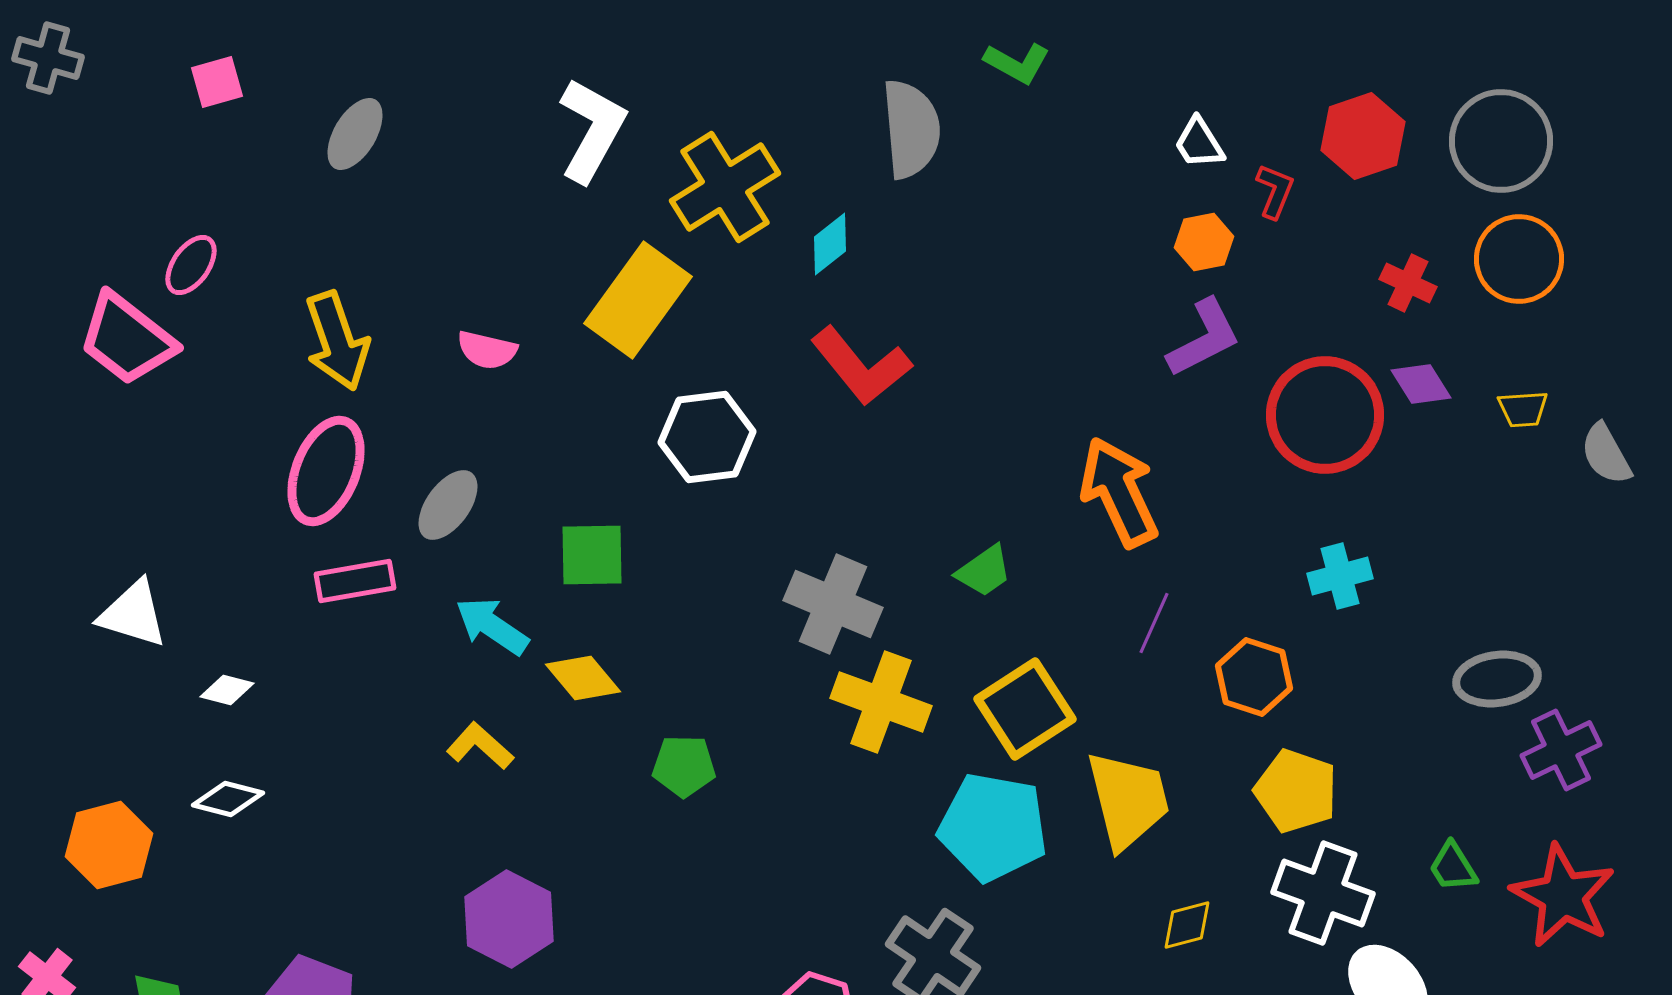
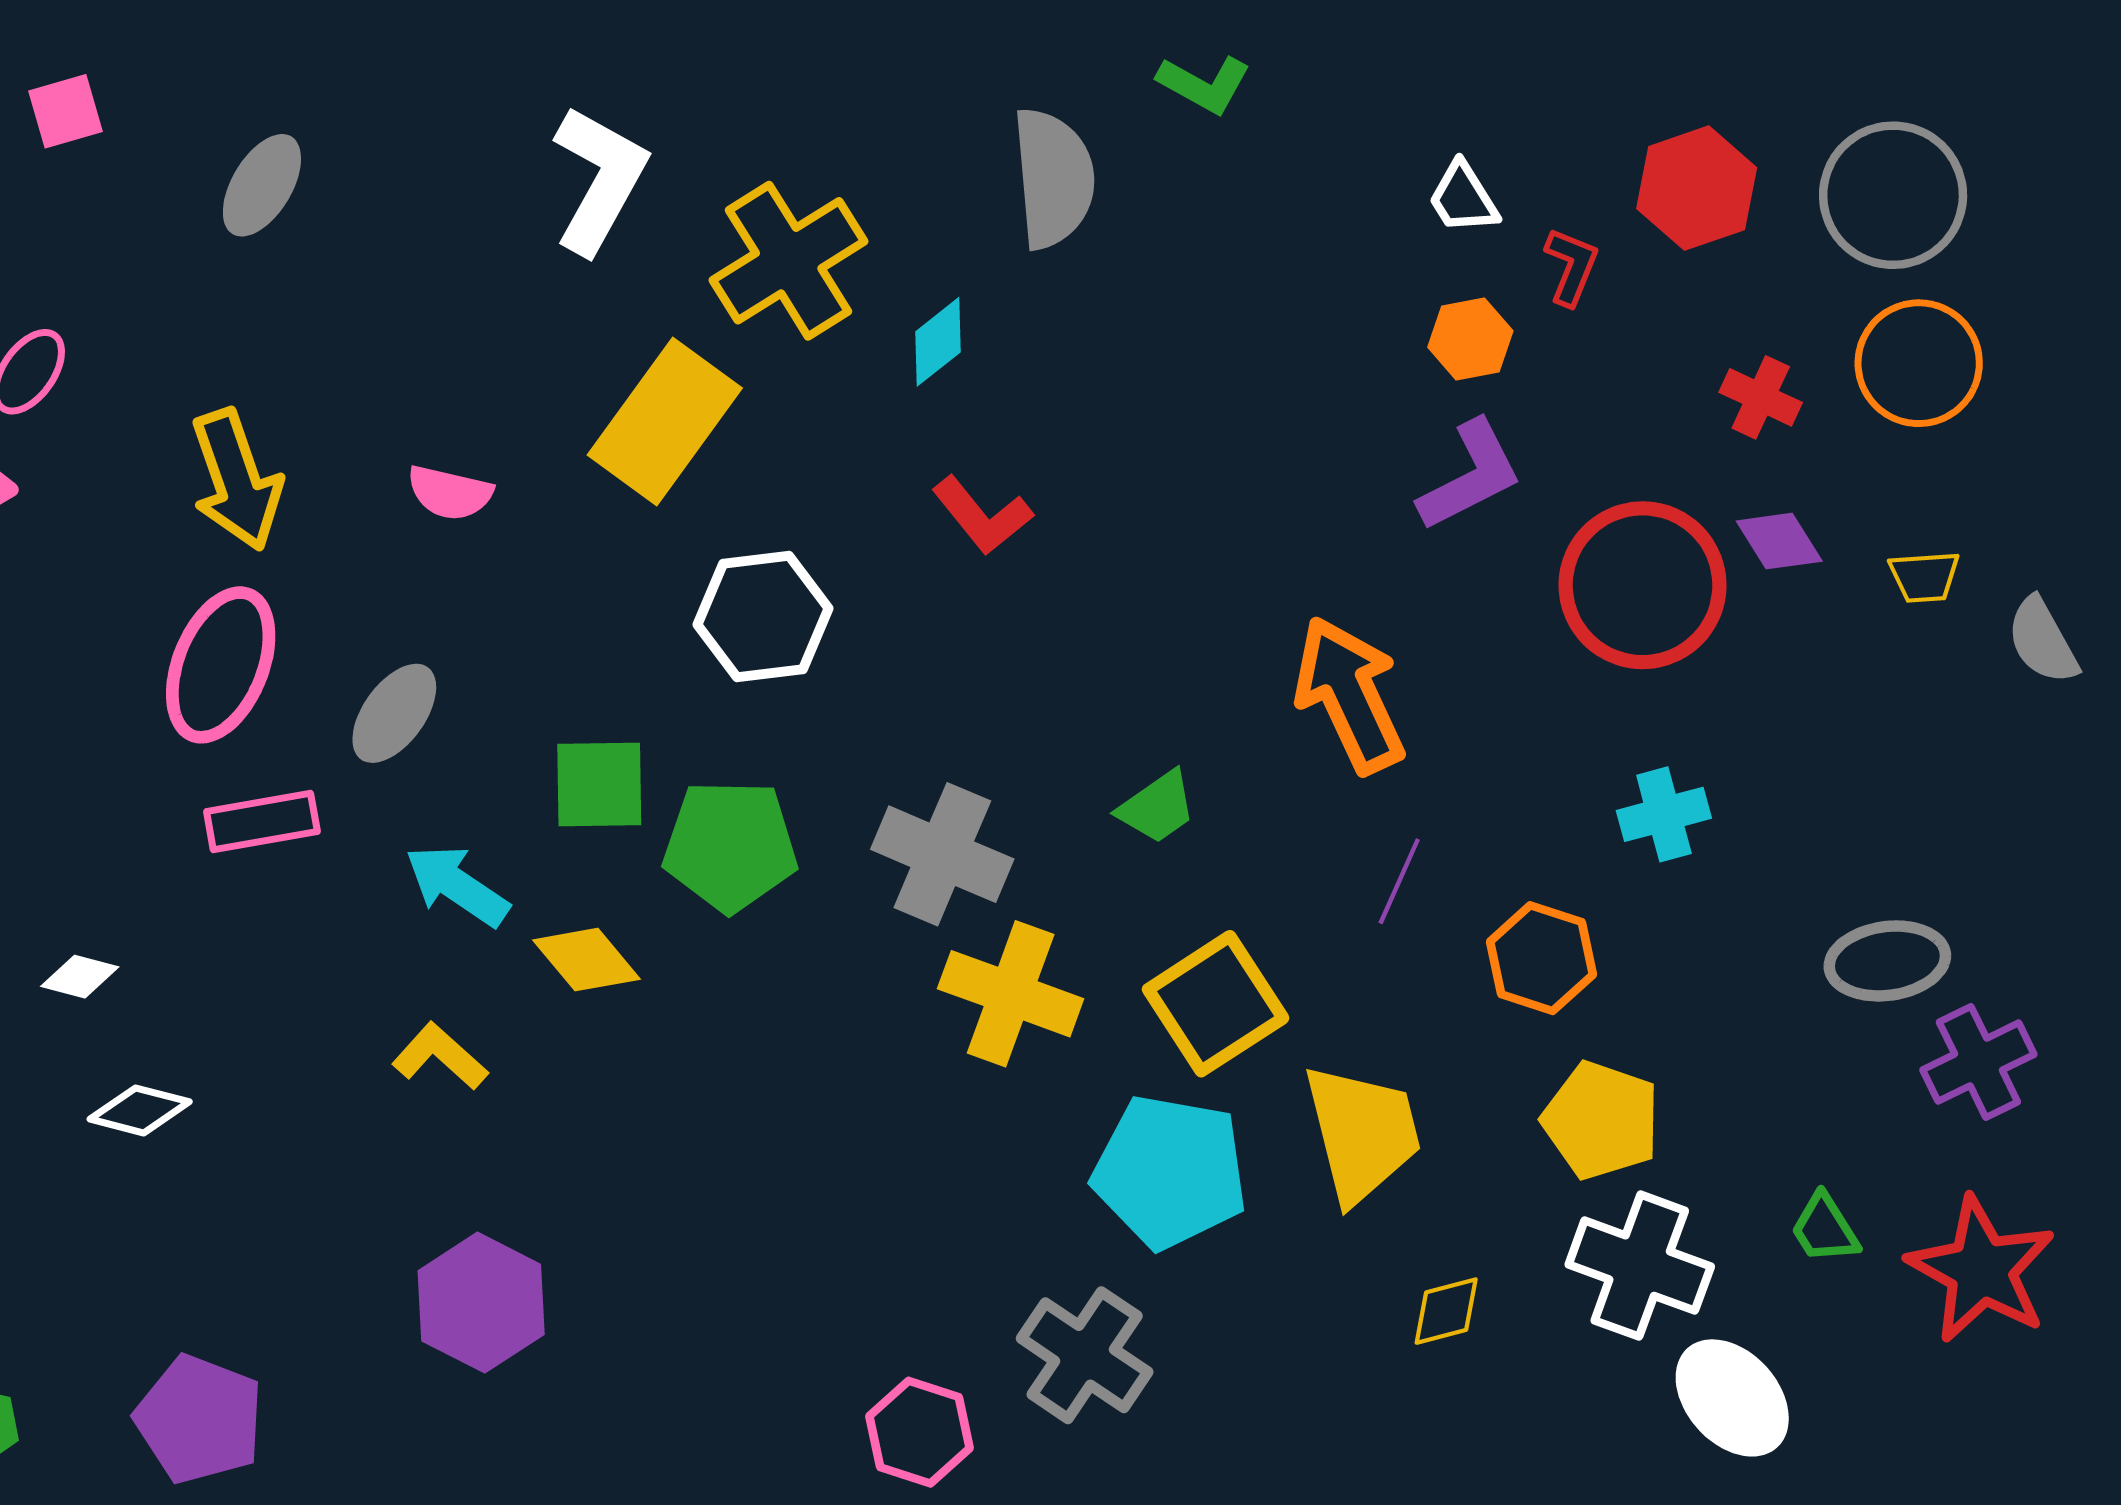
red L-shape: (861, 366) -> (982, 515), size x0.7
green pentagon: (684, 766) -> (730, 846), moved, size x1.5
white diamond: (228, 799) -> (140, 1110), moved

